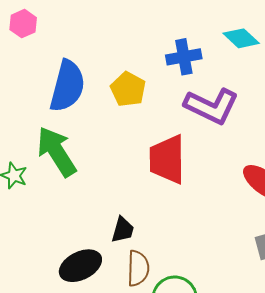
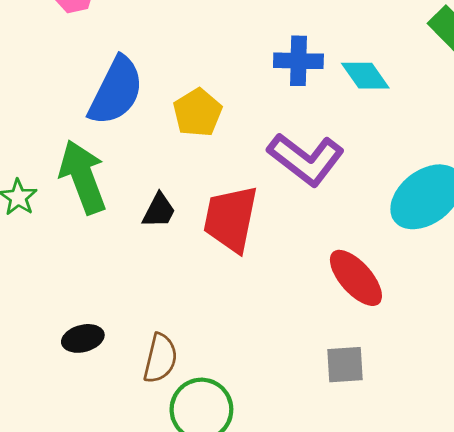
blue cross: (184, 57) -> (298, 61), moved
black trapezoid: (123, 230) -> (159, 211), moved
black ellipse: (80, 266) -> (83, 338), size x0.7

